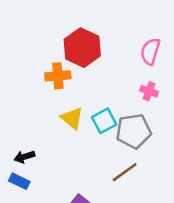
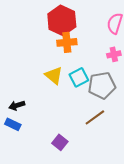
orange cross: (58, 76) -> (67, 42), moved
pink cross: (149, 91) -> (114, 54), turned -32

